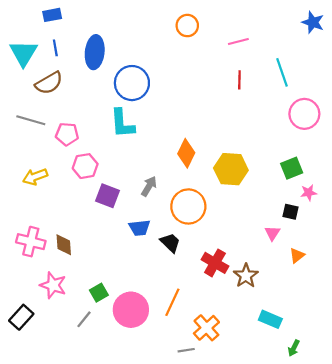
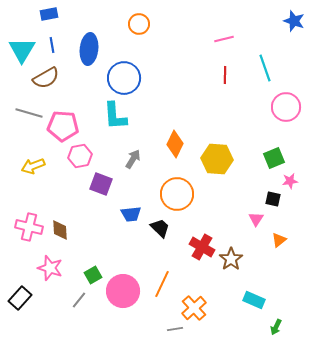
orange circle: (187, 26) -> (139, 24), moved
pink pentagon: (67, 134) -> (63, 126), size x1.4
gray arrow: (149, 186) -> (133, 159), moved

